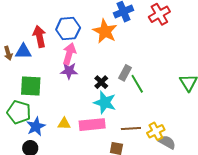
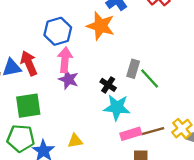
red arrow: (39, 36) -> (29, 63), moved
purple star: (69, 71) -> (69, 79), turned 30
pink rectangle: (92, 125) -> (131, 134), moved, size x0.7

